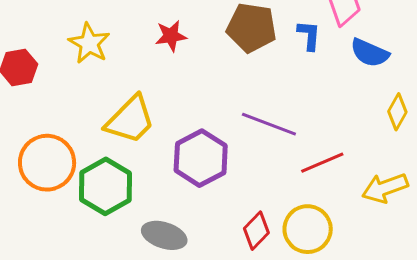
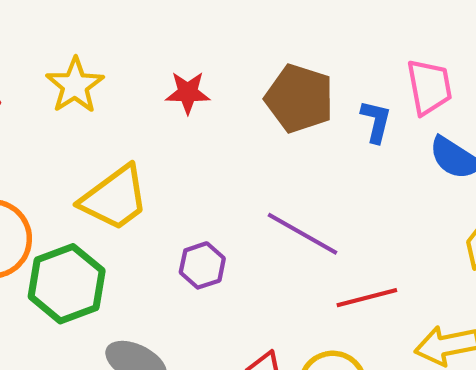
purple hexagon: (201, 158) -> (202, 265), size x0.6

